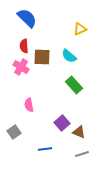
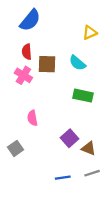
blue semicircle: (27, 18) -> (30, 20), turned 85
green rectangle: (74, 85) -> (83, 96), turned -36
blue line: (45, 149) -> (63, 178), moved

